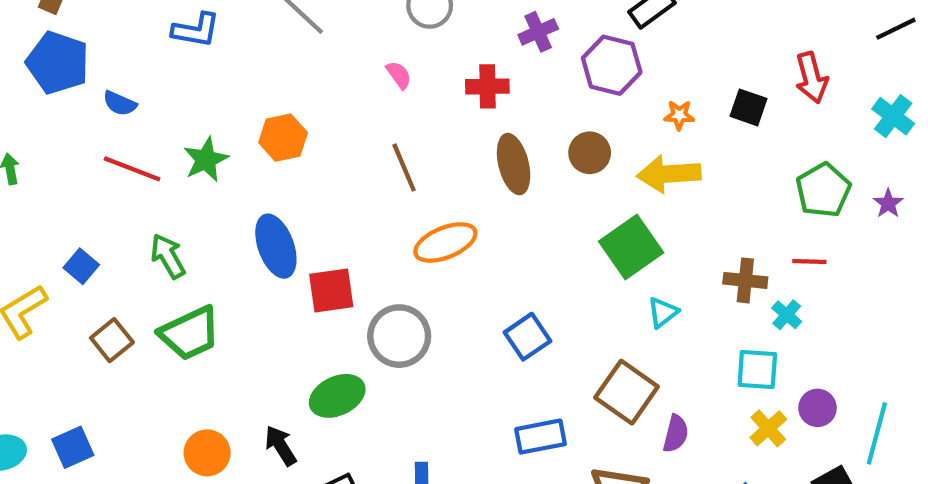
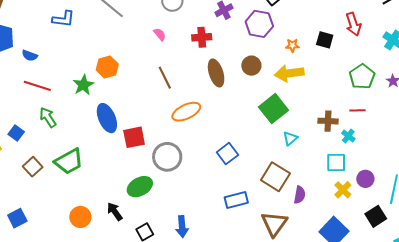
green star: (206, 160) -> (83, 85), moved
green arrow: (168, 256) -> (48, 117), moved

